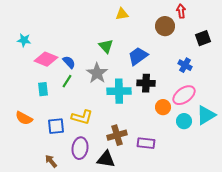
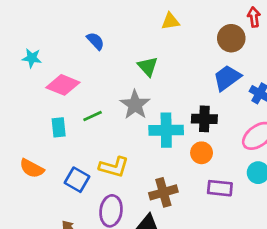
blue trapezoid: (138, 56) -> (227, 78), moved
blue semicircle: (69, 62) -> (95, 41), moved
green line: (67, 81) -> (93, 116), turned 32
orange circle: (163, 107) -> (202, 153), moved
blue square: (56, 126) -> (77, 180), turned 36
purple rectangle: (146, 143) -> (220, 188), moved

